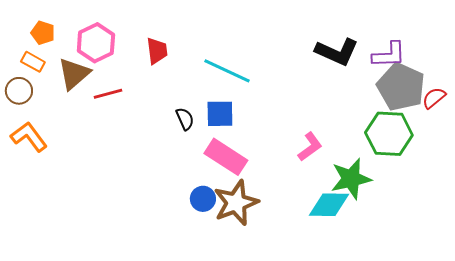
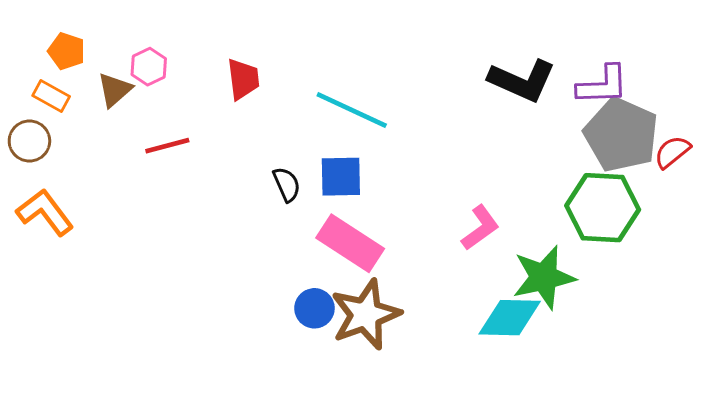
pink hexagon: (96, 43) -> (149, 67), size x0.6
brown triangle: (74, 74) -> (115, 90), moved, size x0.7

